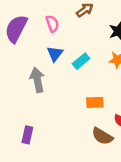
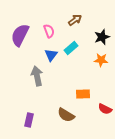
cyan rectangle: (81, 61) -> (71, 48), moved
brown semicircle: (102, 136) -> (66, 115), moved

